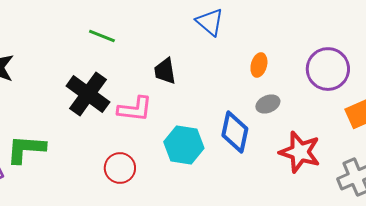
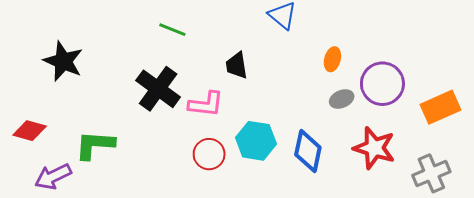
purple circle: (328, 69) -> (382, 84), moved
blue diamond: (235, 132) -> (308, 151), moved
red circle: (120, 168) -> (209, 154), moved

